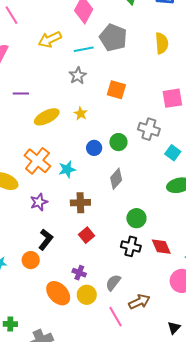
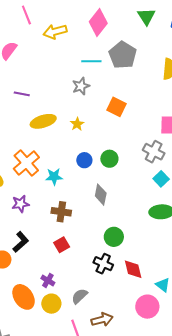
yellow arrow: (50, 39) -> (55, 32), moved
gray cross: (149, 129) -> (154, 152), moved
gray diamond: (116, 179) -> (101, 195), turned -40

